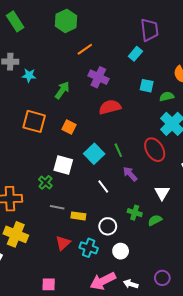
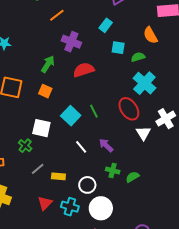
cyan rectangle: (135, 54) -> (106, 25), moved
green arrow: (62, 90) -> (48, 64), moved
purple arrow: (130, 174) -> (106, 145), moved
white triangle: (162, 193) -> (143, 133), moved
gray line: (57, 207) -> (38, 169), turned -48
white circle: (121, 251) -> (101, 208), size x1.5

